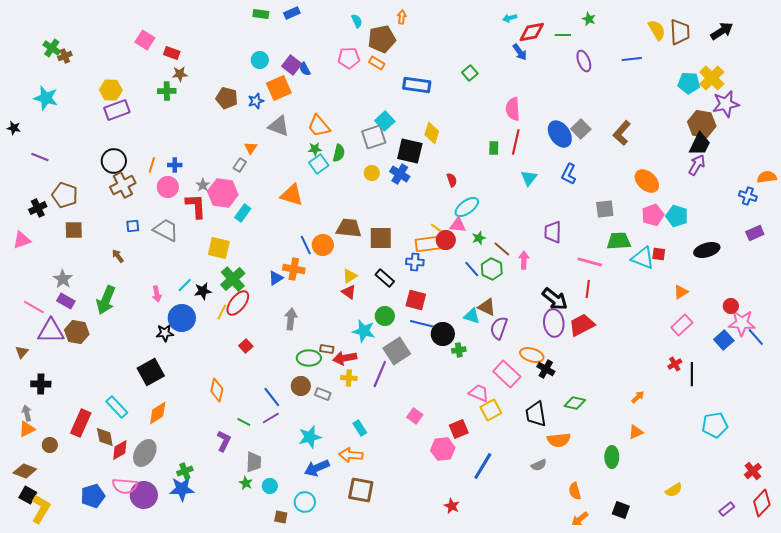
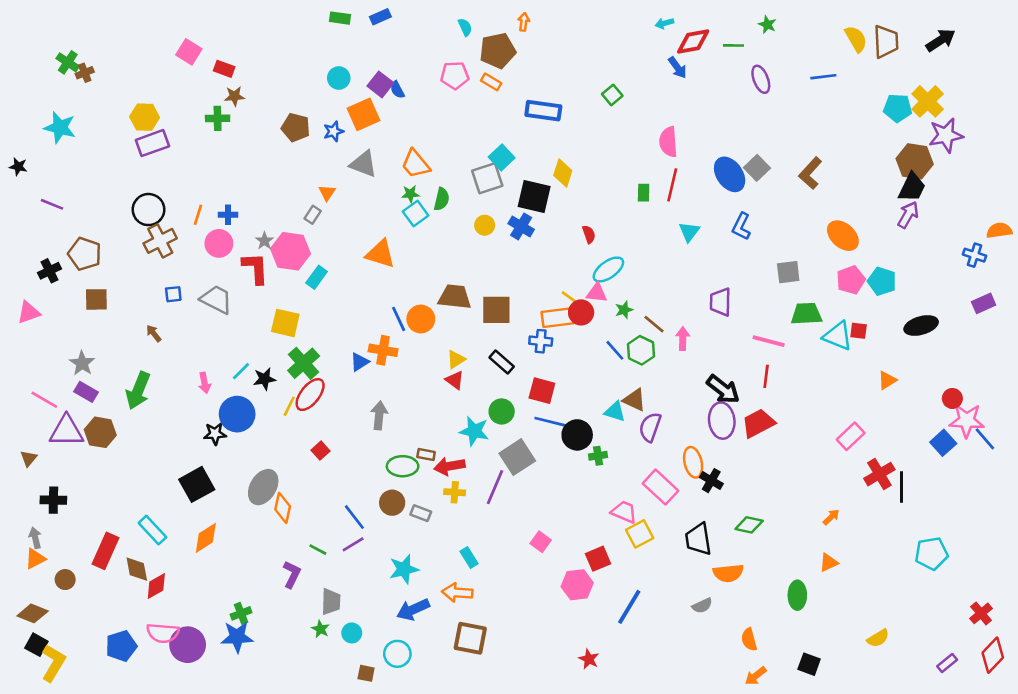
pink rectangle: (682, 325) -> (851, 436), moved
orange ellipse: (532, 355) -> (693, 462), turned 60
red cross: (675, 364) -> (879, 474), size x1.6
gray ellipse: (145, 453) -> (263, 487), moved

